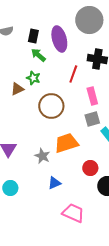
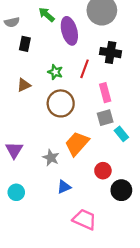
black rectangle: (33, 36) -> (25, 44), moved
green arrow: (38, 55) -> (47, 15), moved
green star: (33, 78) -> (55, 72), moved
orange trapezoid: (66, 143) -> (77, 144), turned -30

